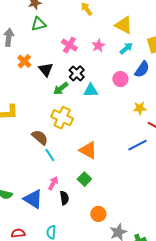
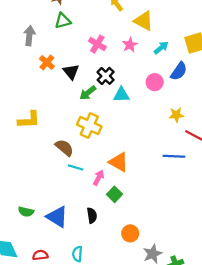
yellow triangle: (124, 25) -> (144, 21), moved
blue line: (138, 145) -> (174, 156), turned 30
cyan line: (50, 155) -> (76, 167), turned -40
pink arrow: (53, 183) -> (99, 178), moved

